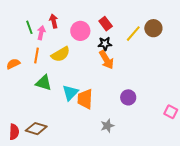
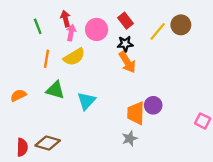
pink arrow: (41, 33) -> (71, 33), moved
orange semicircle: (13, 64) -> (18, 95), moved
orange trapezoid: (85, 99) -> (136, 113), moved

